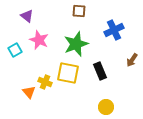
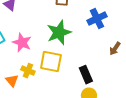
pink star: (39, 40) -> (22, 43), moved
black rectangle: (100, 71) -> (86, 75), moved

